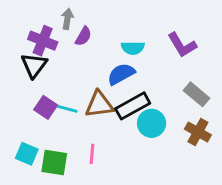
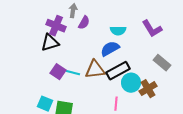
black triangle: (34, 65) -> (50, 43), turned 36
brown cross: (198, 132) -> (148, 89), moved, turned 30
pink line: (92, 154) -> (116, 104), moved

